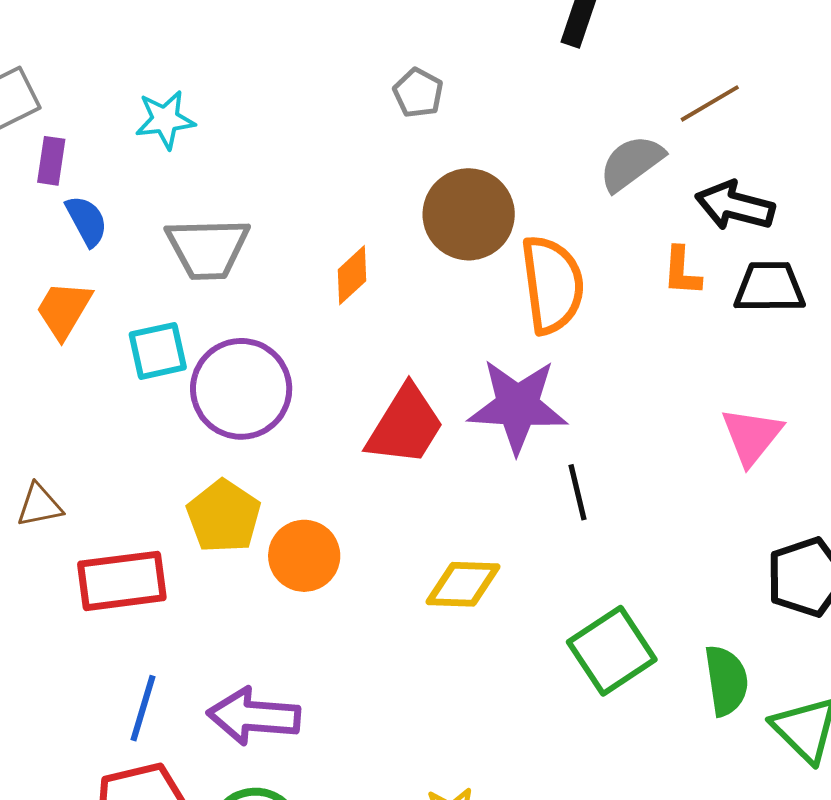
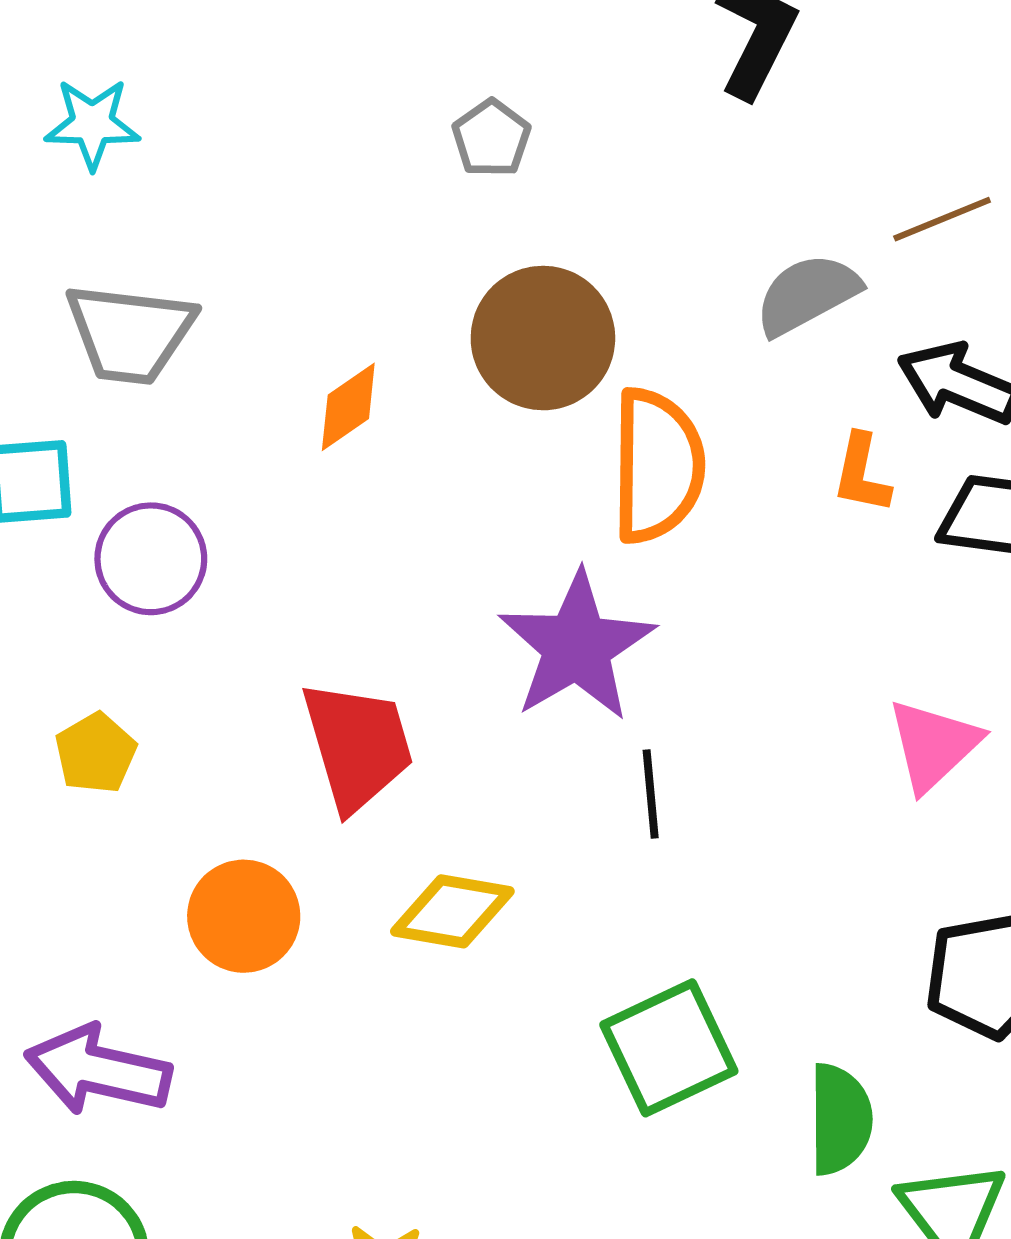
purple circle: (241, 389) -> (151, 559), size x0.7
purple star: (518, 406) -> (577, 646), turned 30
red trapezoid: (405, 426) -> (358, 746), moved, turned -56
yellow pentagon: (224, 516) -> (96, 753), size x0.7
orange circle: (304, 556) -> (244, 916), moved

